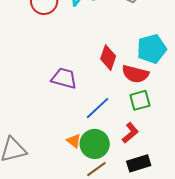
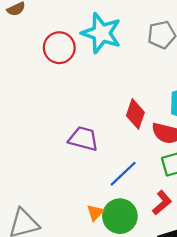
orange triangle: (74, 141) -> (95, 213), turned 35

